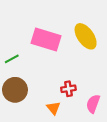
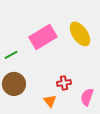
pink rectangle: (46, 40) -> (43, 37), turned -48

